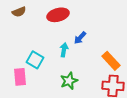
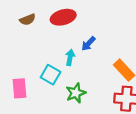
brown semicircle: (19, 12) -> (28, 20), moved
cyan square: (35, 60) -> (51, 75), moved

